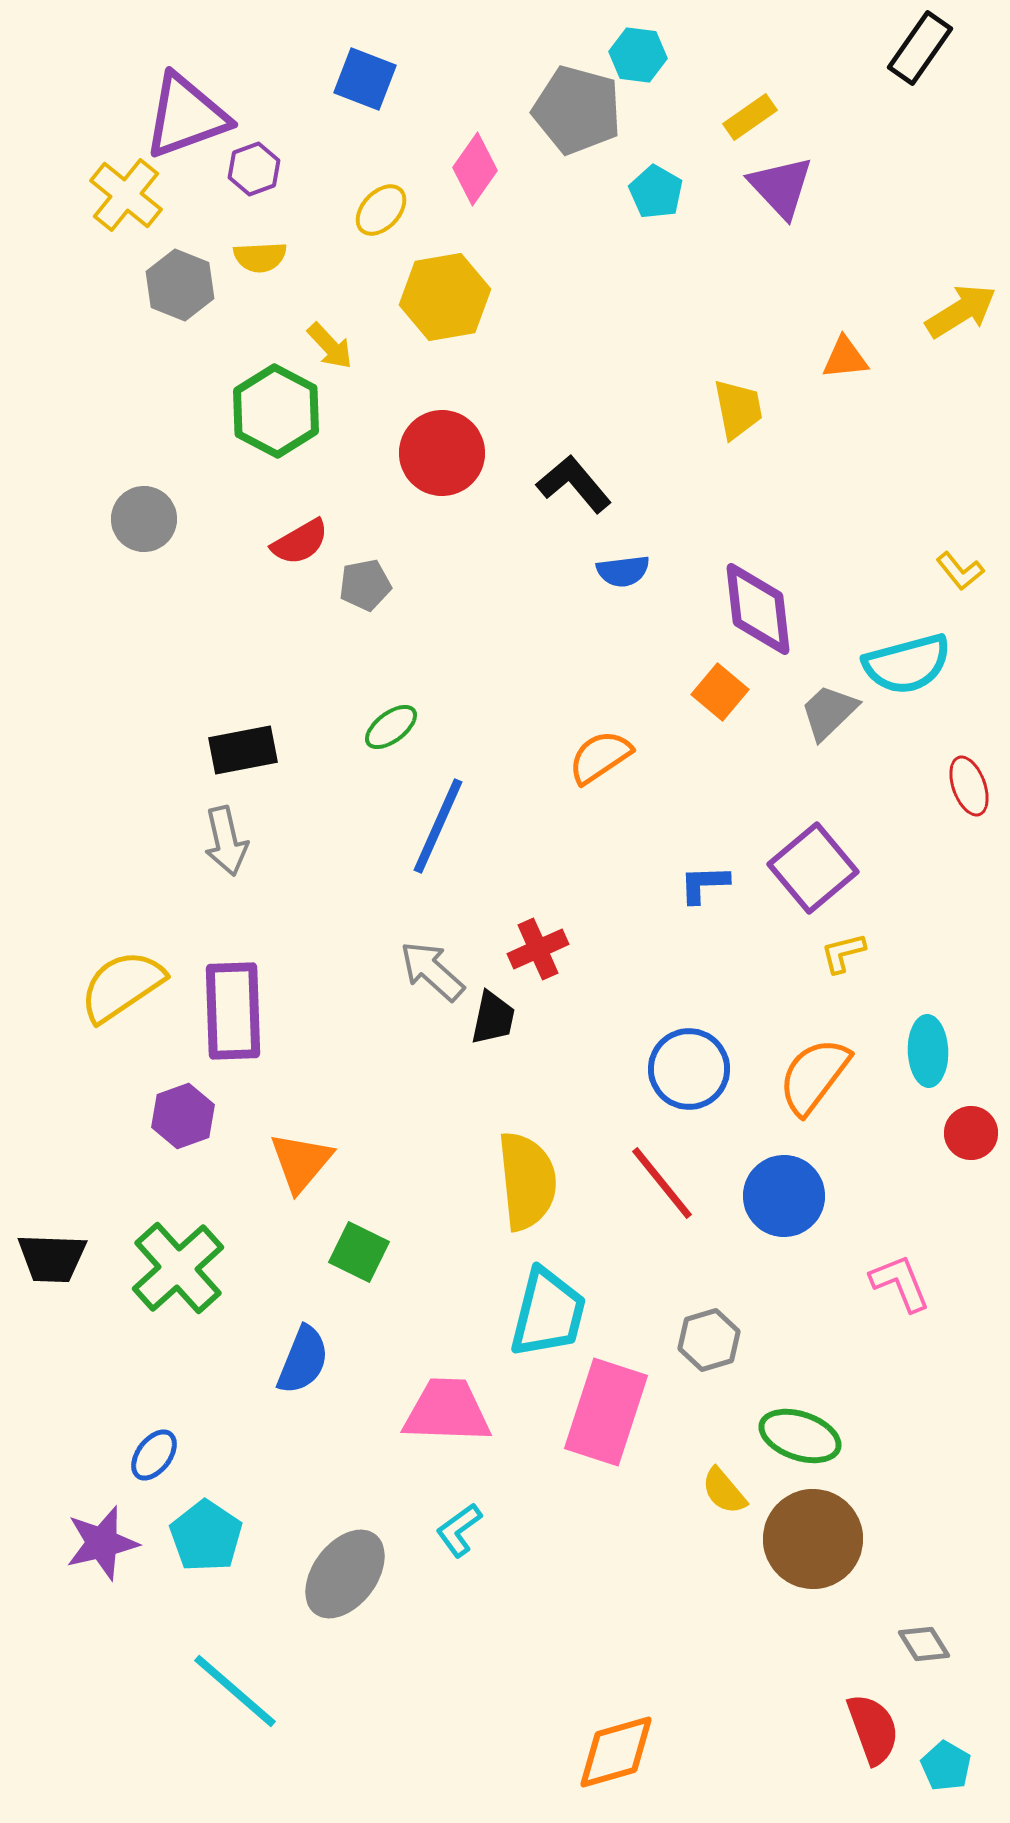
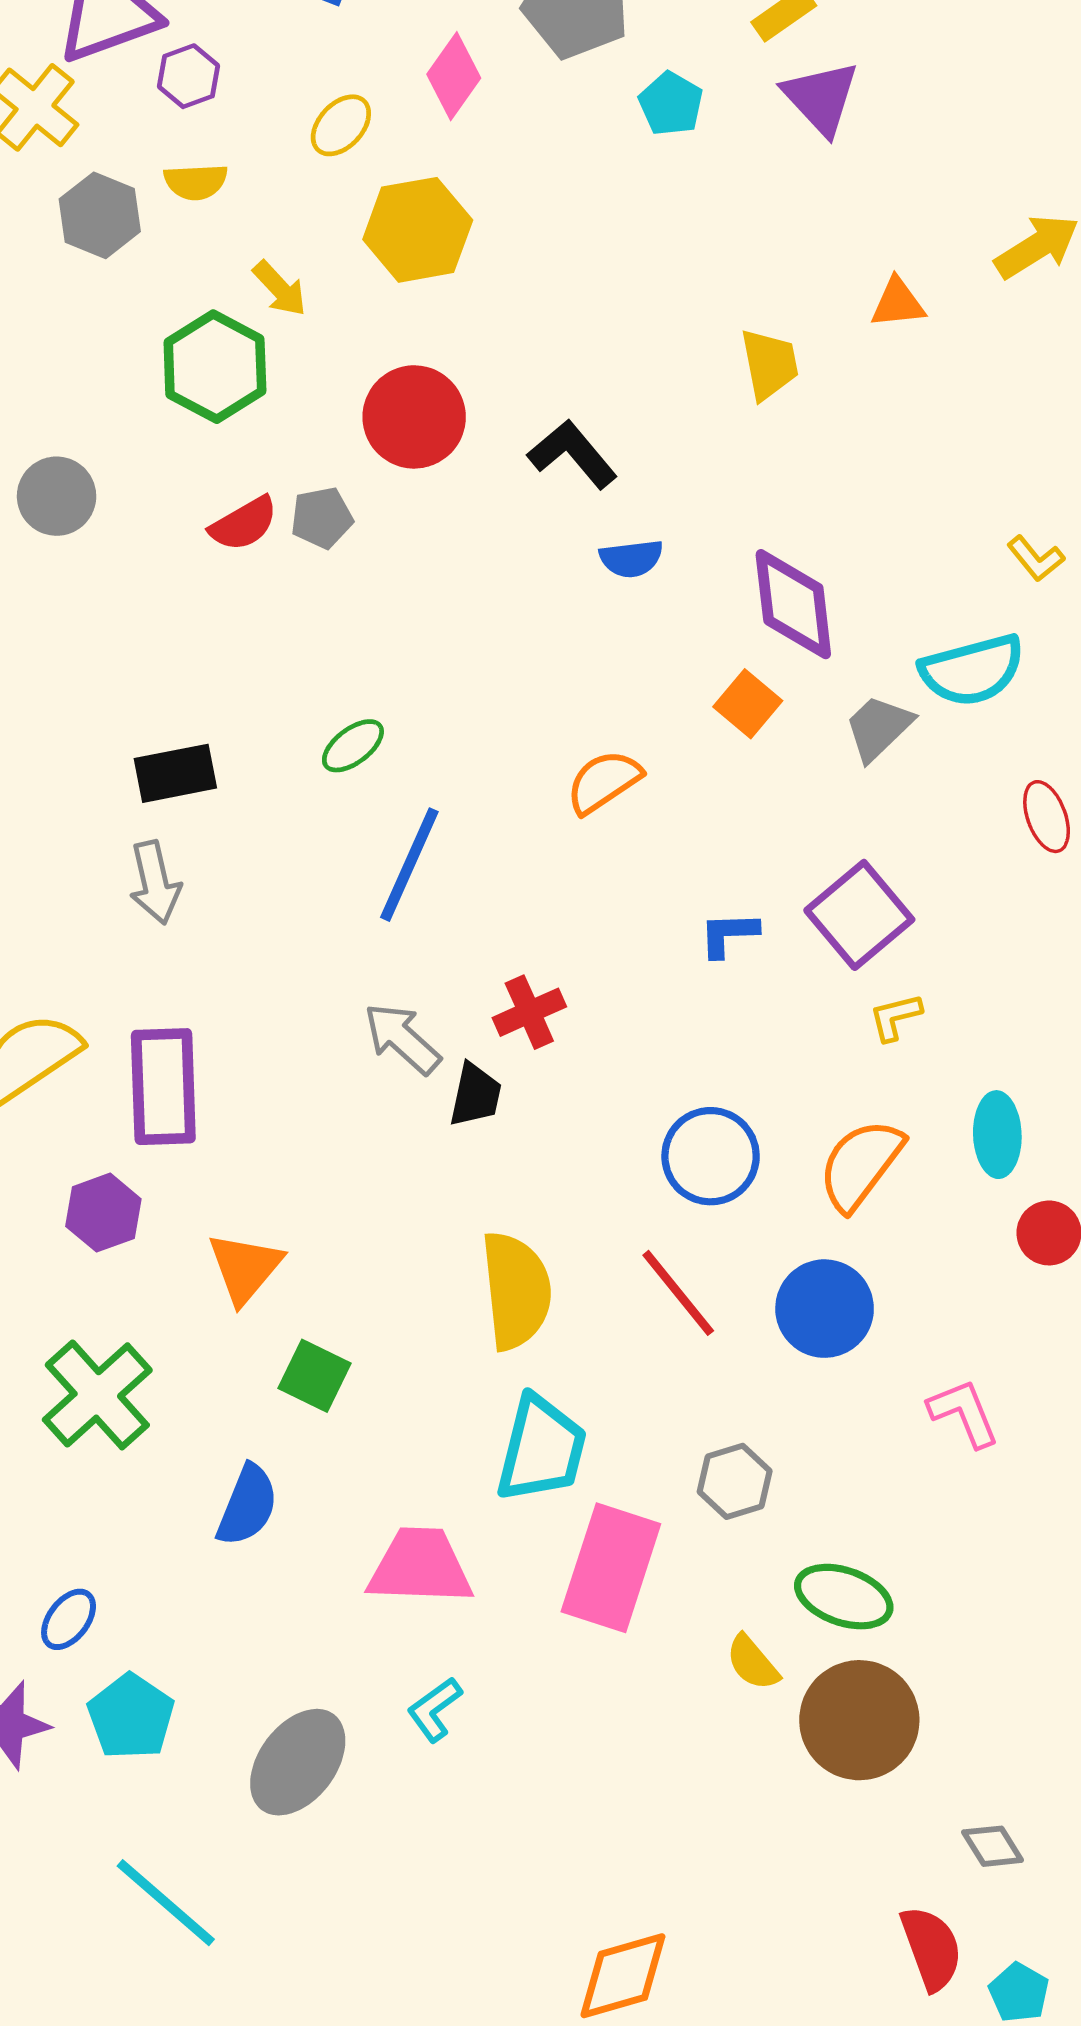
gray pentagon: (365, 585) -> (322, 518), moved

